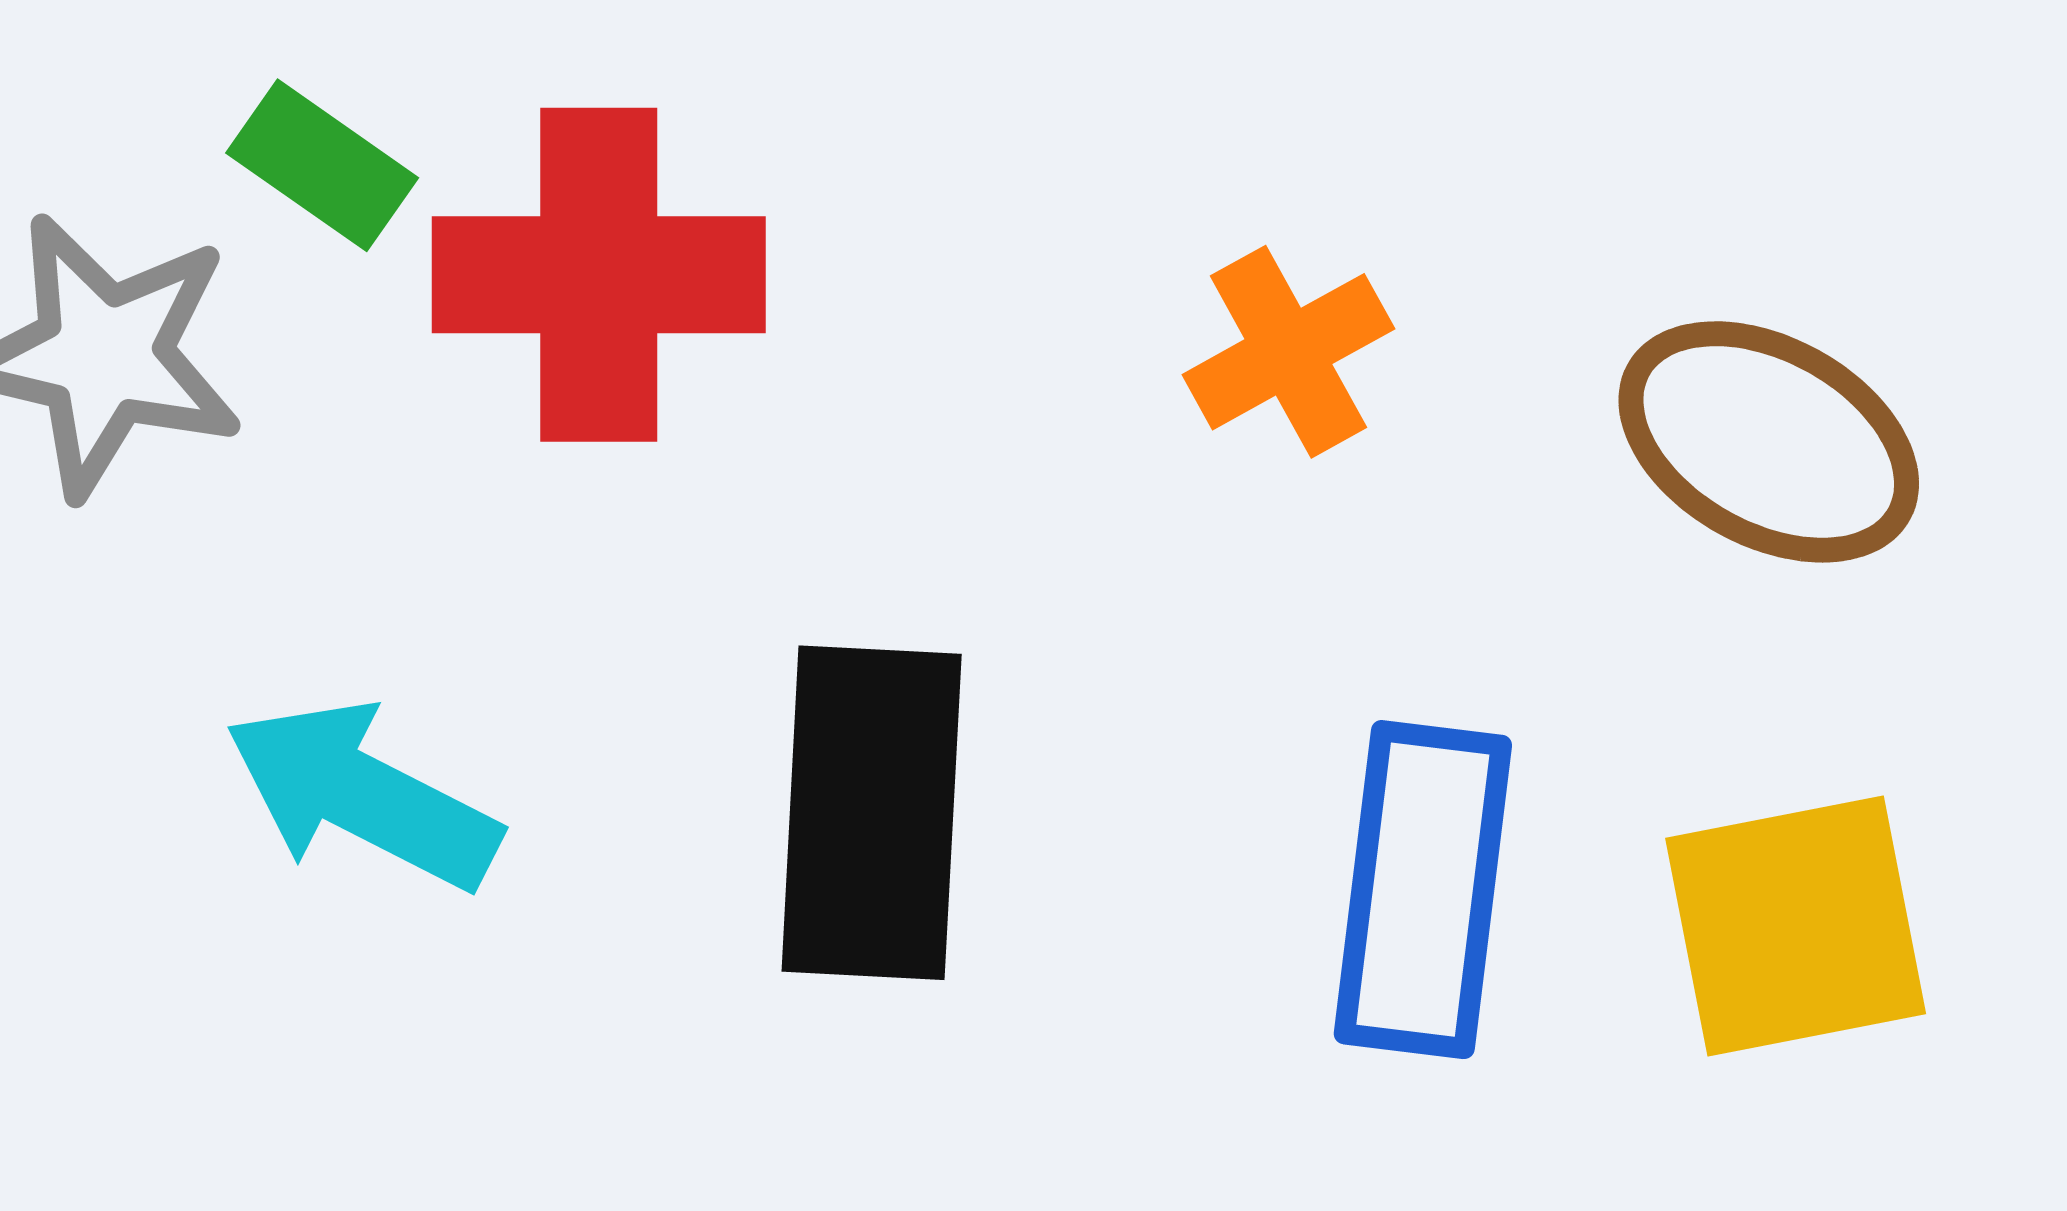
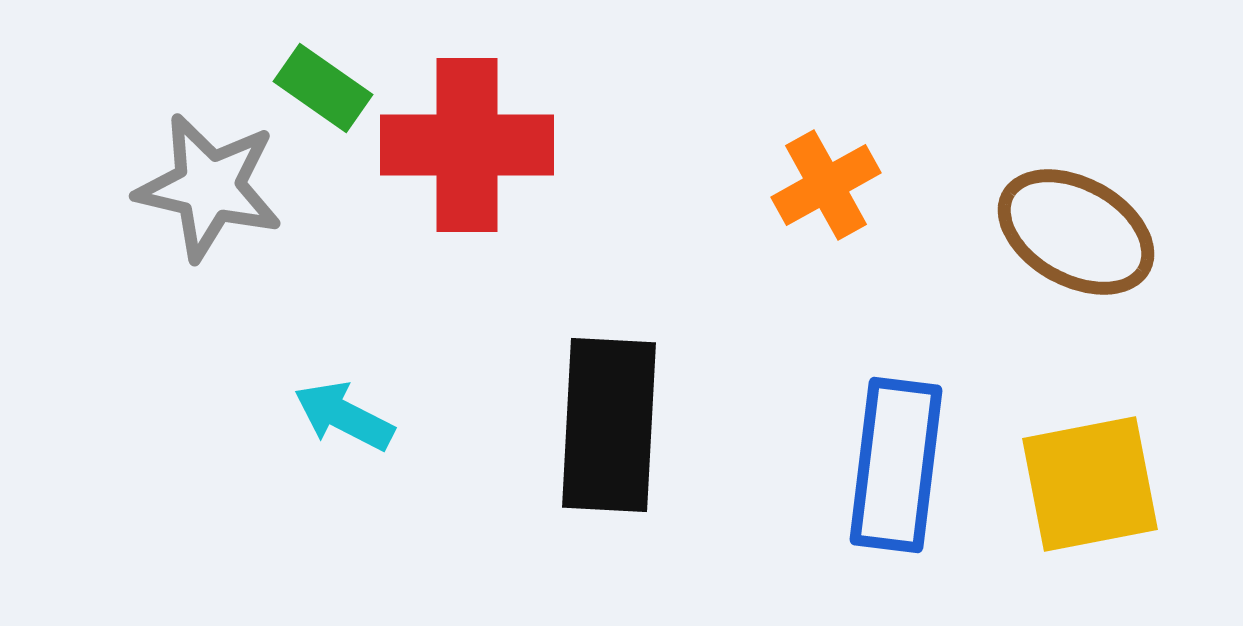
cyan arrow: (362, 795) -> (344, 416), size x0.7

